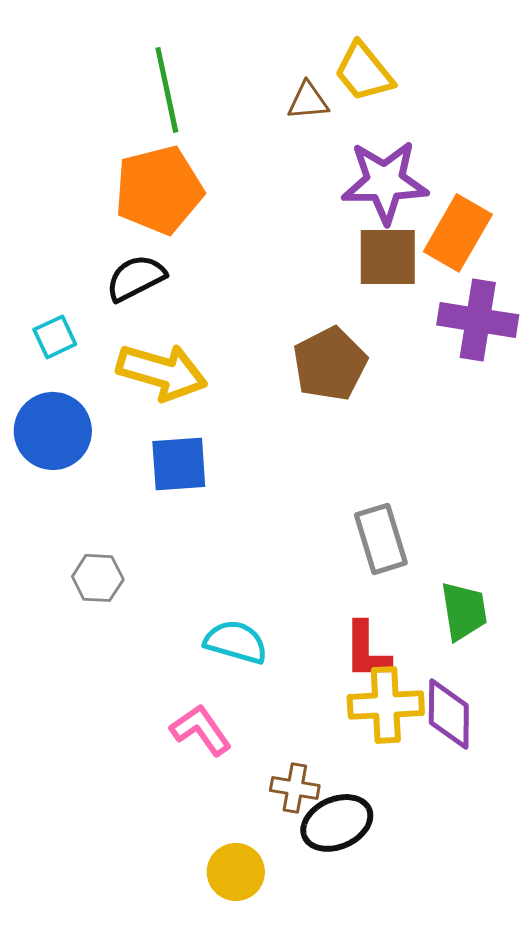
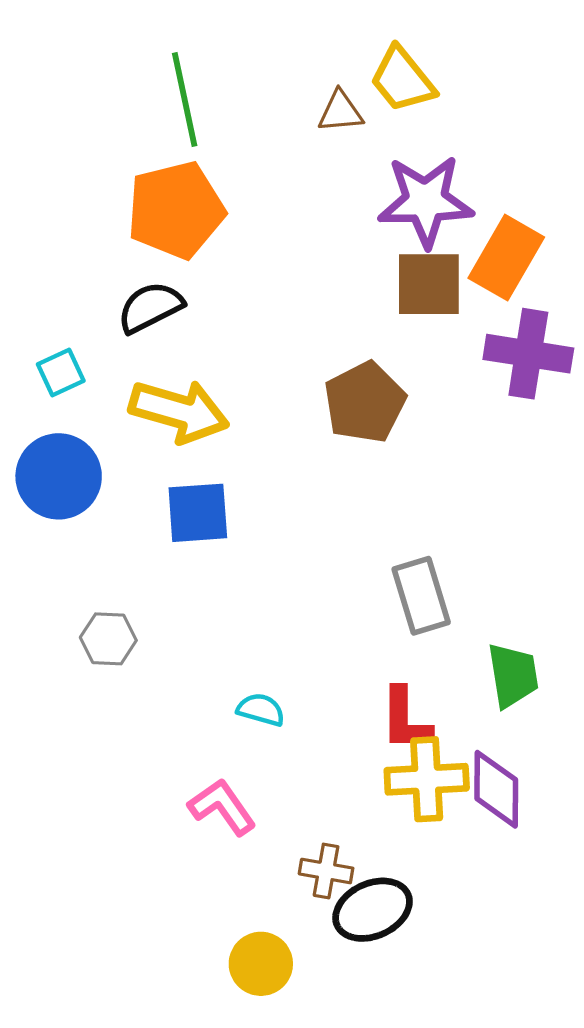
cyan semicircle: (236, 642) -> (261, 710), size x0.7

